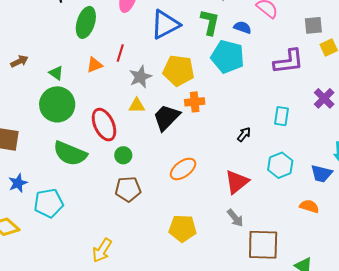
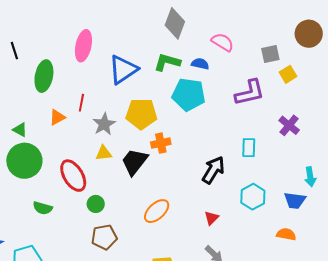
green L-shape: (210, 22) -> (167, 62), turned -80
black arrow: (244, 134) -> (213, 170), size x1.8
green semicircle: (70, 153) -> (43, 208), size x0.6
red triangle: (237, 182) -> (211, 218), size x0.6

